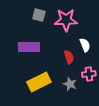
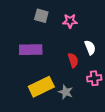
pink star: (66, 20) -> (70, 21), size x0.6
gray star: (70, 84) -> (66, 92), moved

